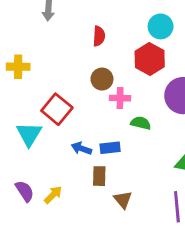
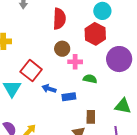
red semicircle: (99, 36) -> (59, 19), size x1.5
blue arrow: (81, 148) -> (49, 89), moved
brown rectangle: (99, 176) -> (91, 117), moved

